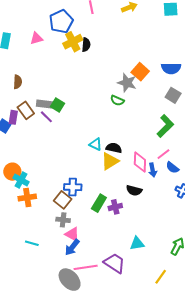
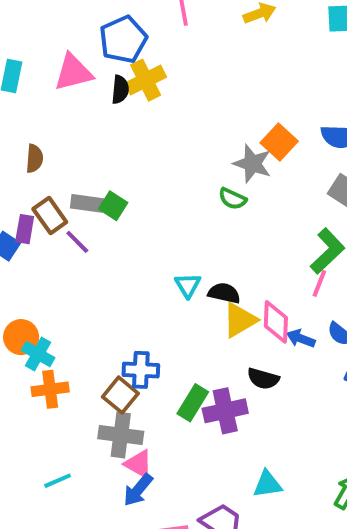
pink triangle: (36, 38) -> (73, 72), size x1.5
black semicircle: (86, 45) -> (120, 90), moved
purple line: (46, 117) -> (77, 242), moved
cyan triangle: (96, 144) -> (188, 285), turned 32
pink line: (163, 154) -> (319, 283), moved, turned -32
yellow triangle: (110, 161) -> (240, 320), moved
blue arrow: (153, 170) -> (301, 338), turned 120
purple cross: (115, 207) -> (225, 411), size x1.5
gray cross: (63, 220) -> (121, 435), size x1.5
cyan line: (32, 243) -> (58, 481), turned -40

